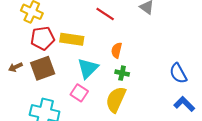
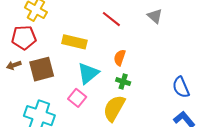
red pentagon: (43, 38) -> (24, 38), moved

